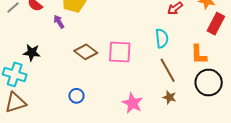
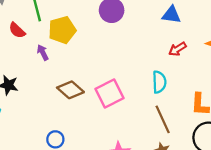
pink square: (120, 52) -> (110, 94), turned -35

